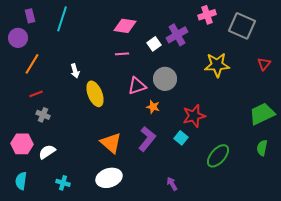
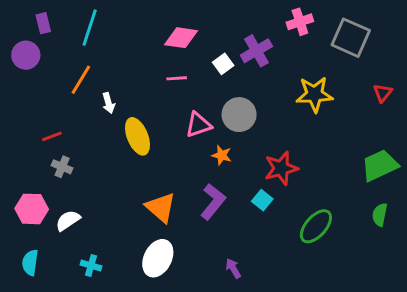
orange line: (32, 64) -> (81, 80), moved
white ellipse: (109, 178) -> (158, 258), turned -45
purple arrow: (172, 184) -> (233, 268), moved

